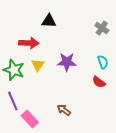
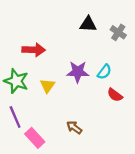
black triangle: (49, 21) -> (88, 24), moved
cyan semicircle: (103, 62) -> (104, 72), moved, turned 56
yellow triangle: (38, 65) -> (48, 86), moved

